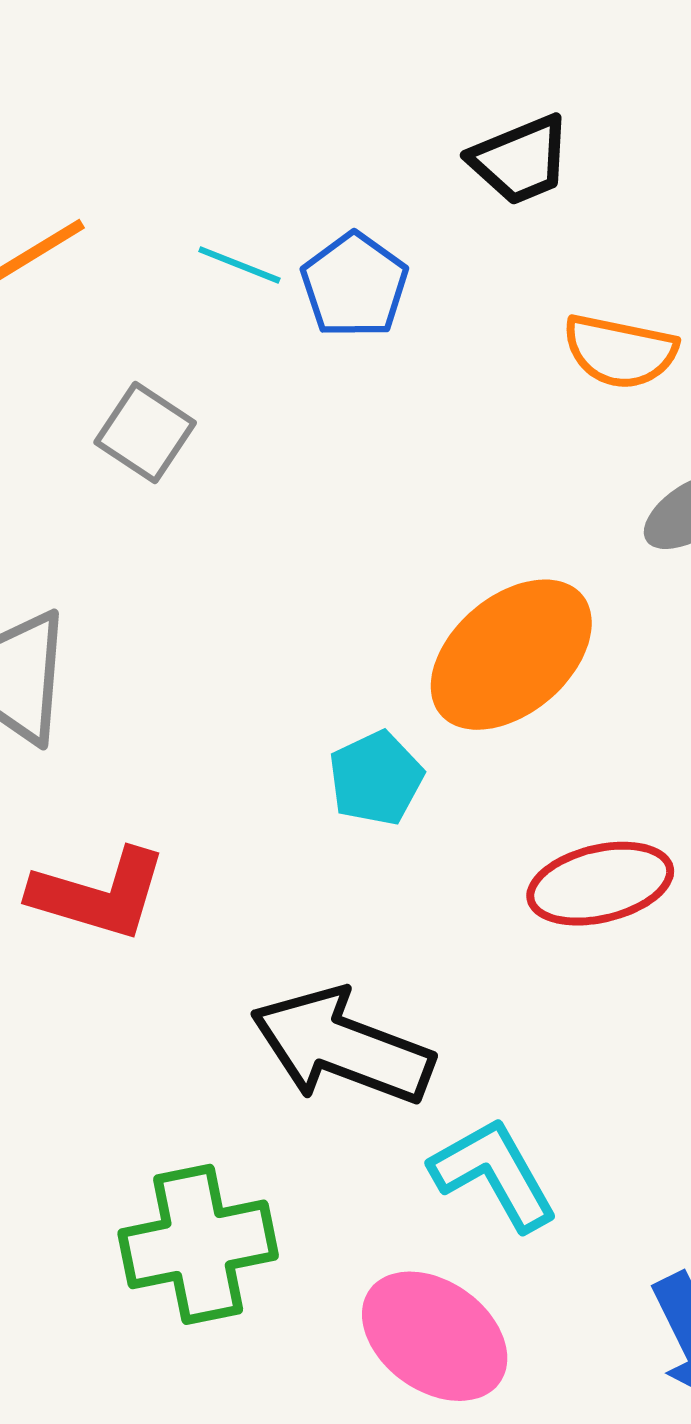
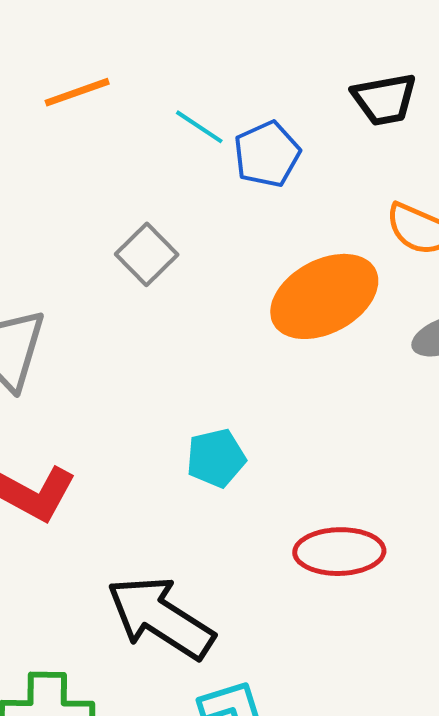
gray square: (145, 433) -> (147, 254), moved
orange ellipse: (511, 655) -> (324, 296), moved

